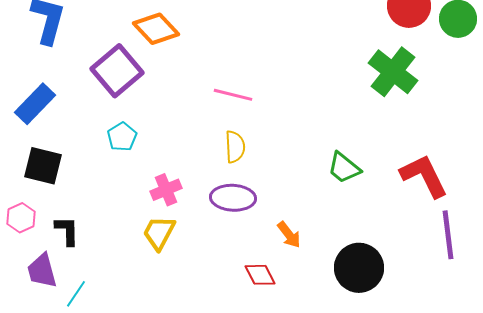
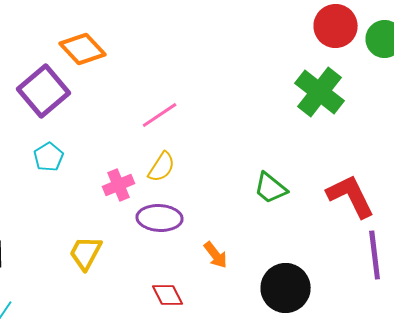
pink line: (233, 95) -> (160, 115), turned -48
yellow semicircle: (235, 147) -> (162, 167), turned 36
pink cross: (166, 190) -> (119, 185), moved
red diamond: (260, 275) -> (168, 295), moved

